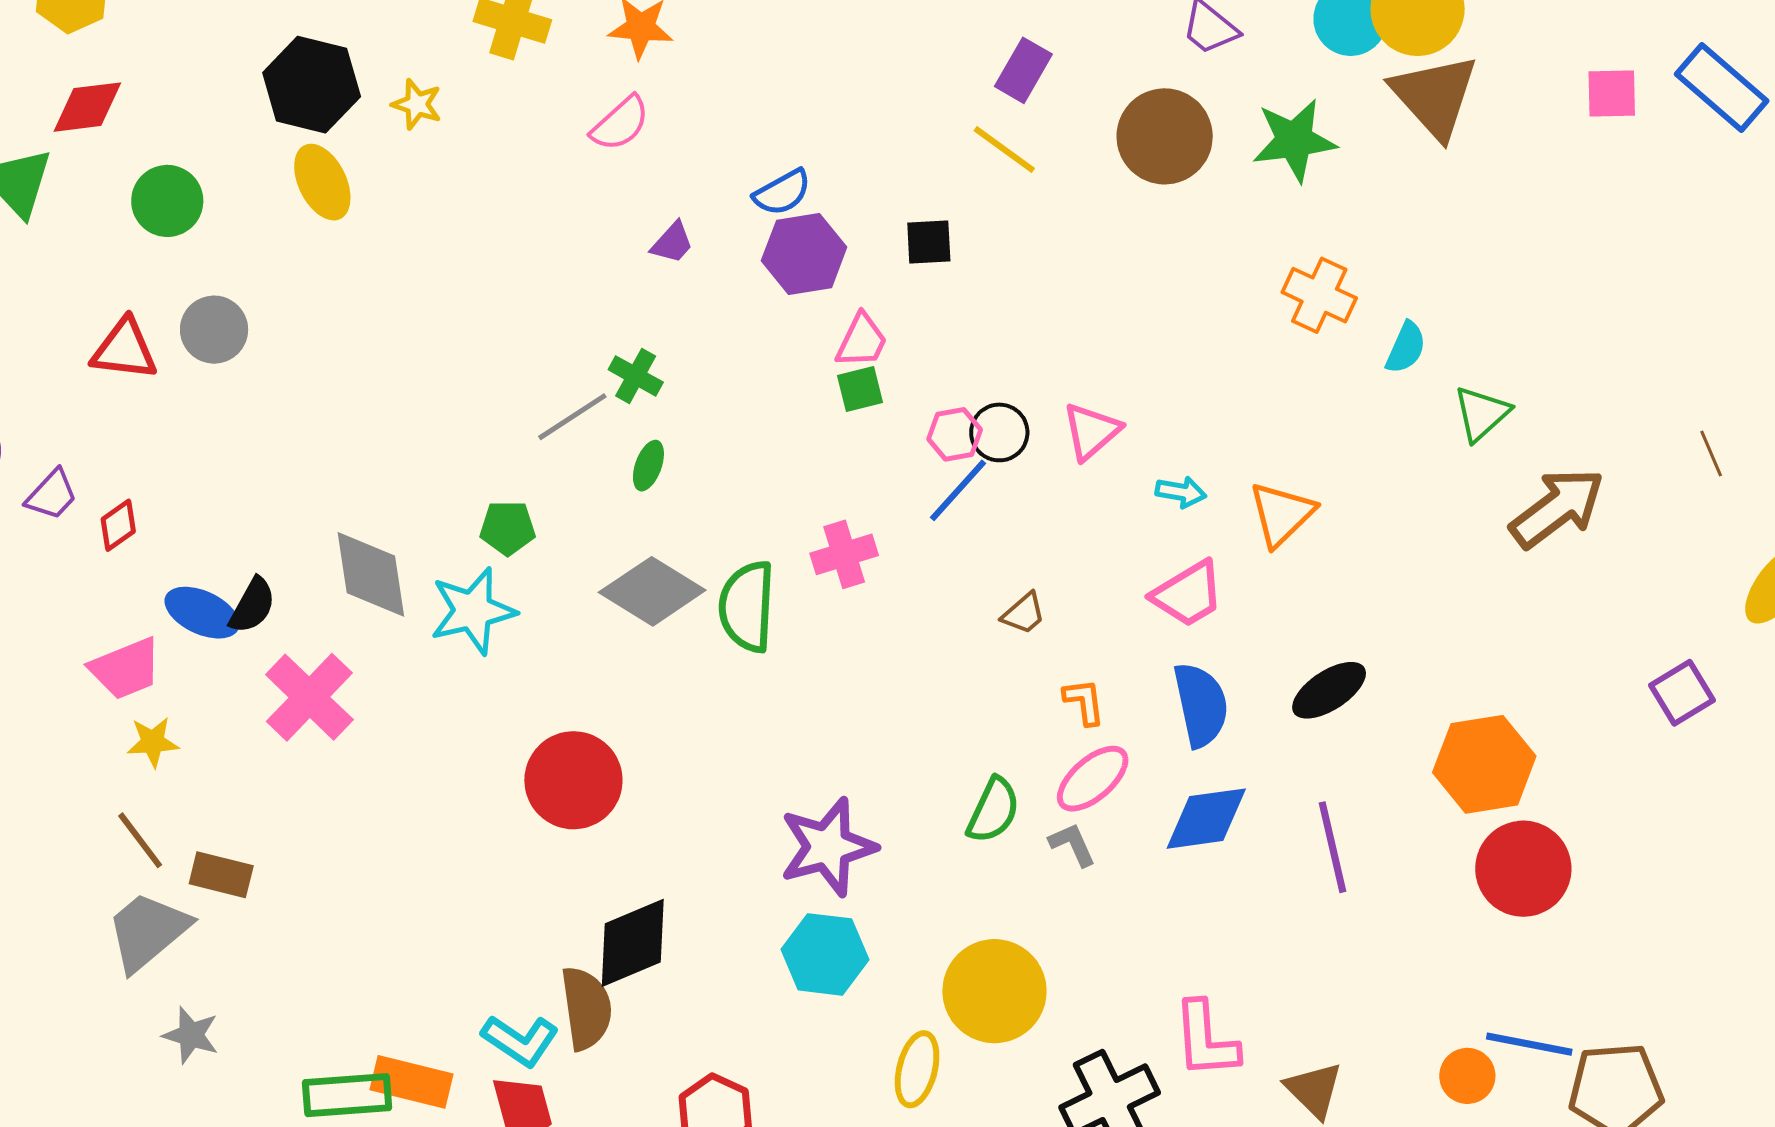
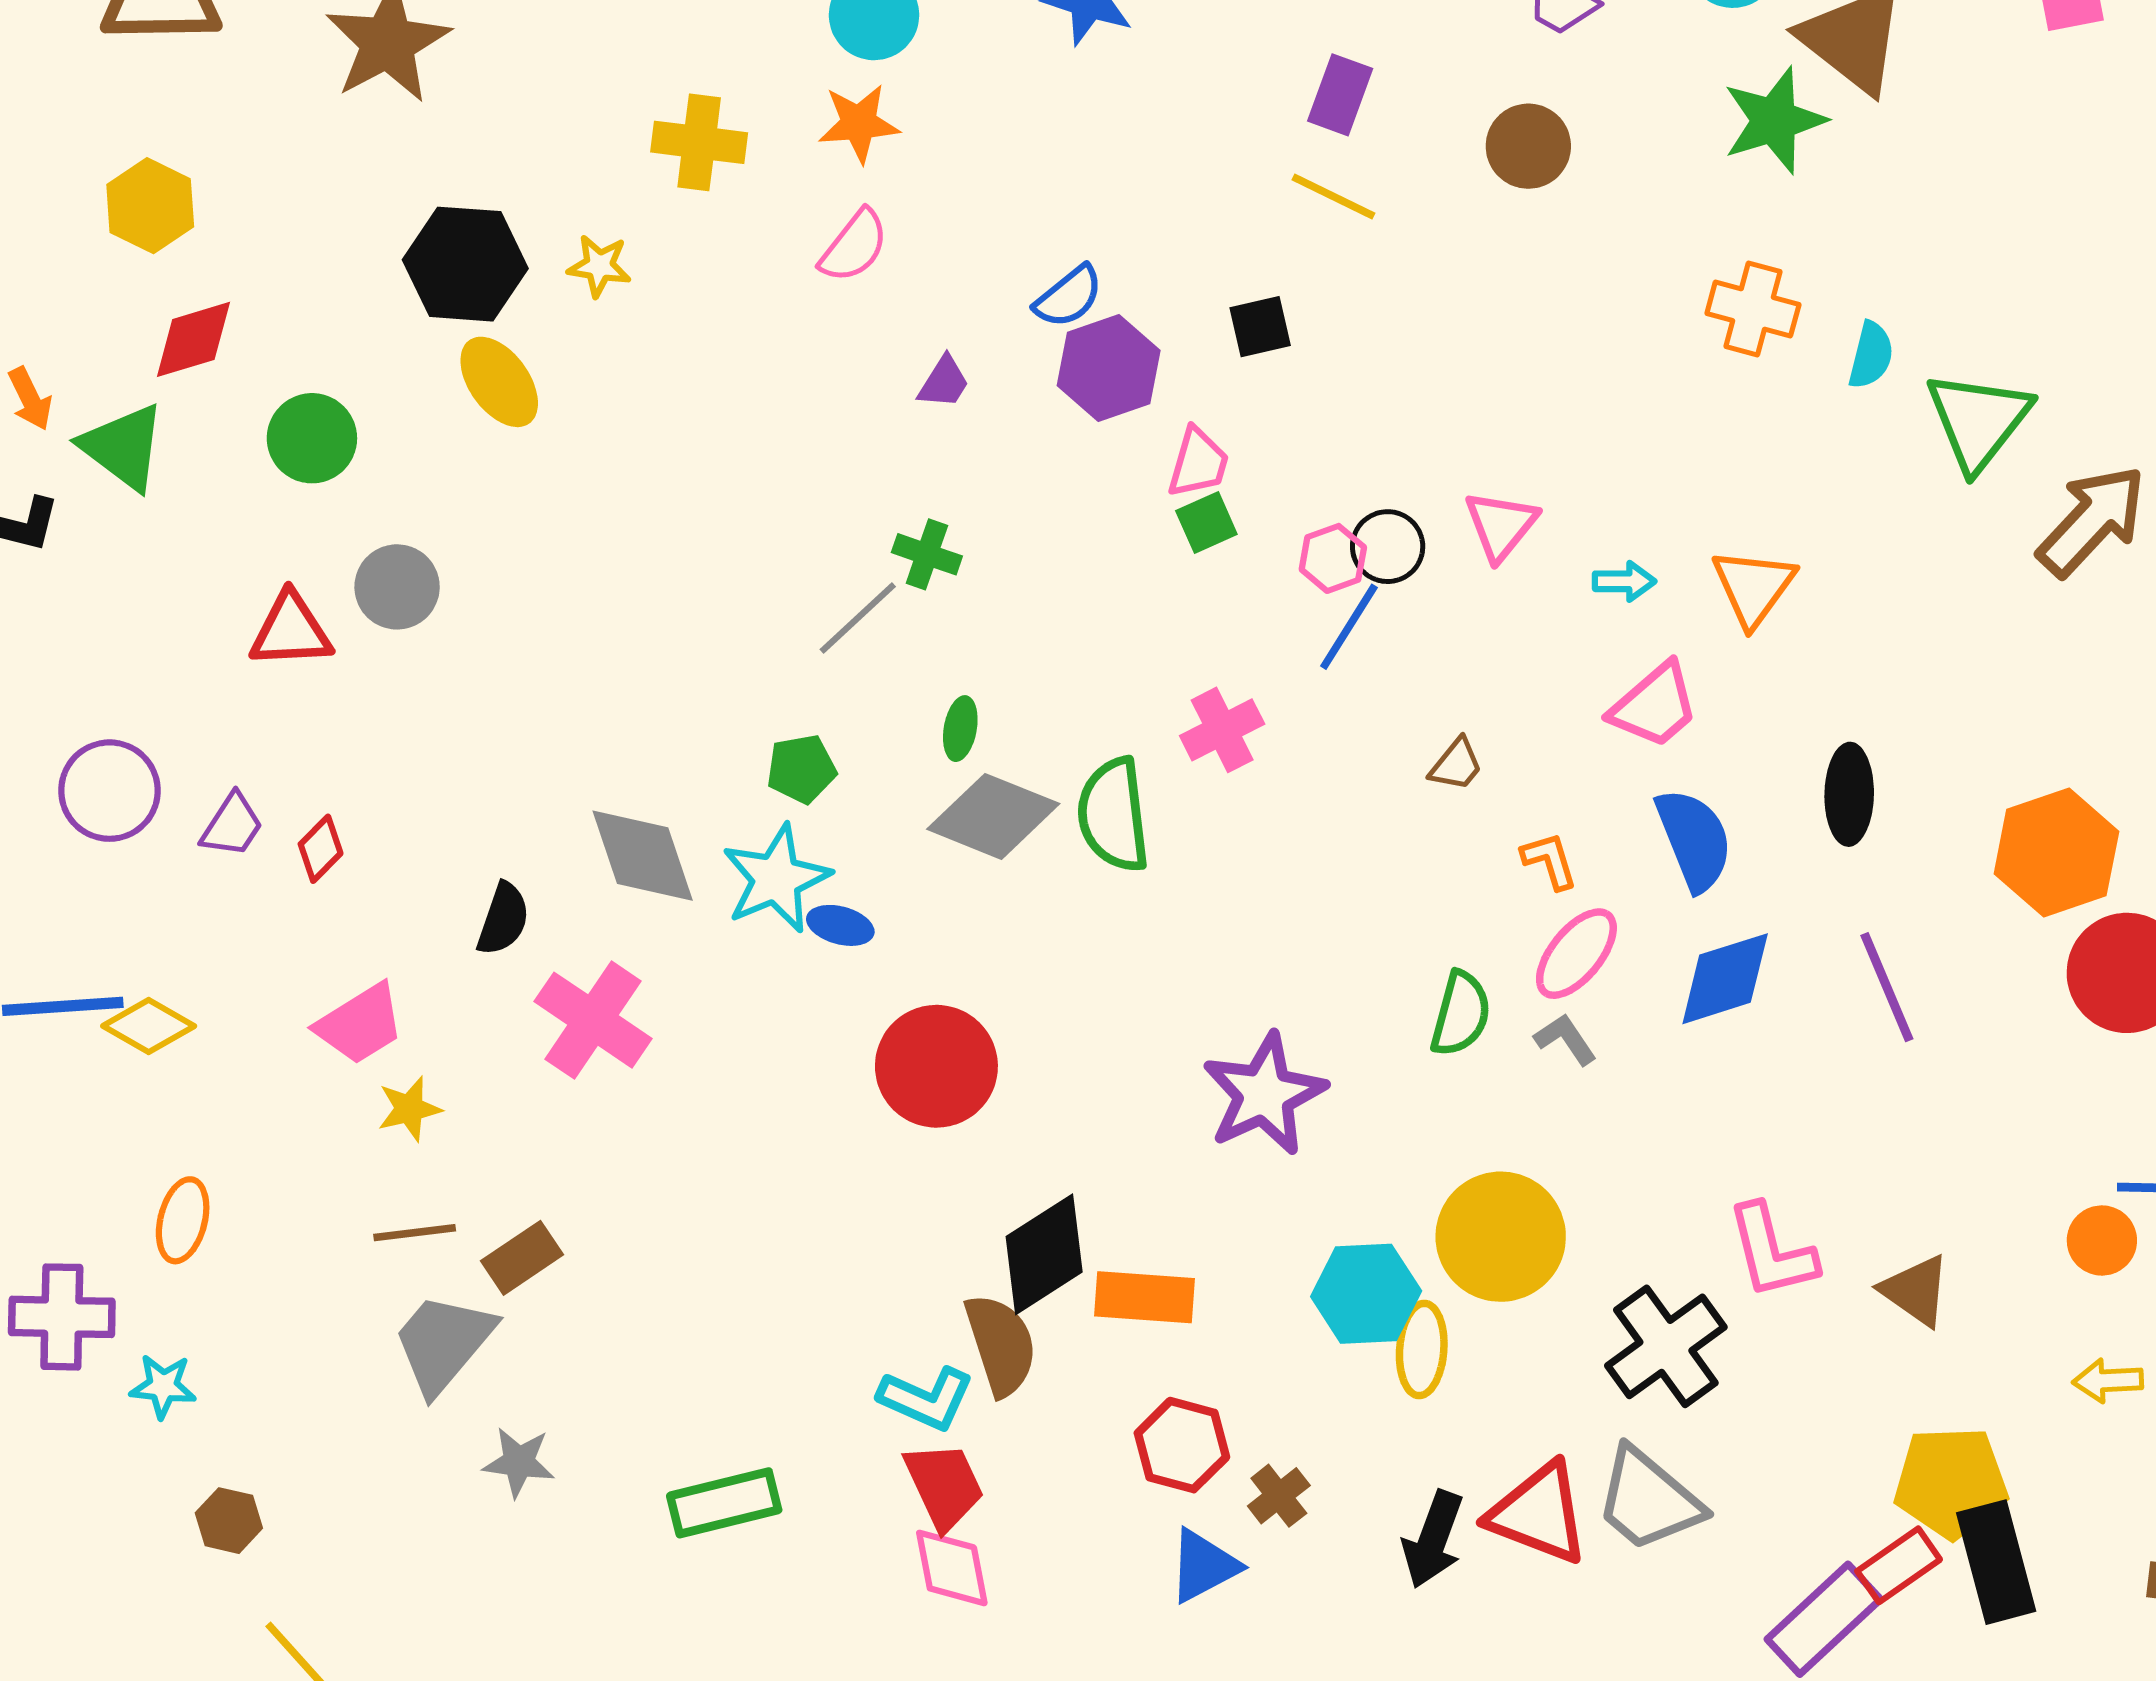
brown circle: (1165, 136) -> (1528, 146), size x0.7
green star: (1294, 140) -> (1774, 120), moved
green triangle: (1482, 414) -> (1978, 421), size x1.5
green ellipse: (648, 466) -> (960, 729), moved
blue ellipse: (202, 613) -> (840, 925), moved, size x0.7
black ellipse: (1329, 690) -> (1849, 794), turned -46
brown line: (140, 840) -> (415, 1233), turned -50
brown rectangle: (221, 875) -> (522, 1258), turned -38
cyan hexagon: (825, 954) -> (1366, 1294), moved
orange rectangle: (411, 1082) -> (1144, 1297), moved

